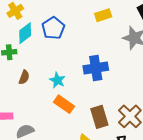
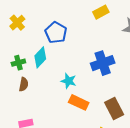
cyan diamond: (25, 33) -> (40, 57), moved
brown semicircle: (24, 77) -> (24, 84), moved

